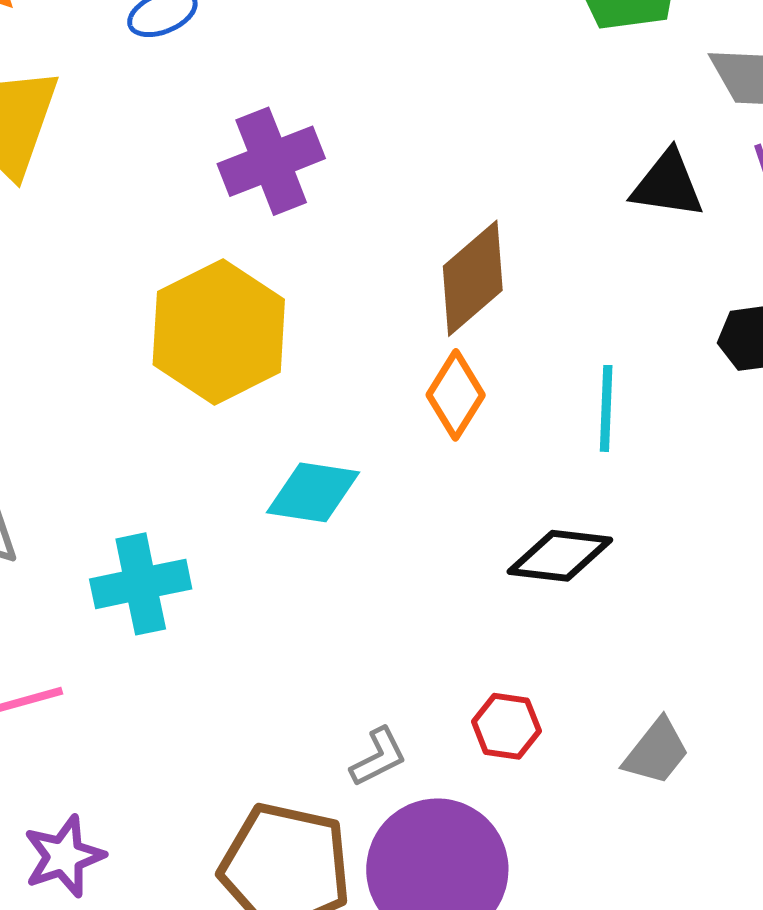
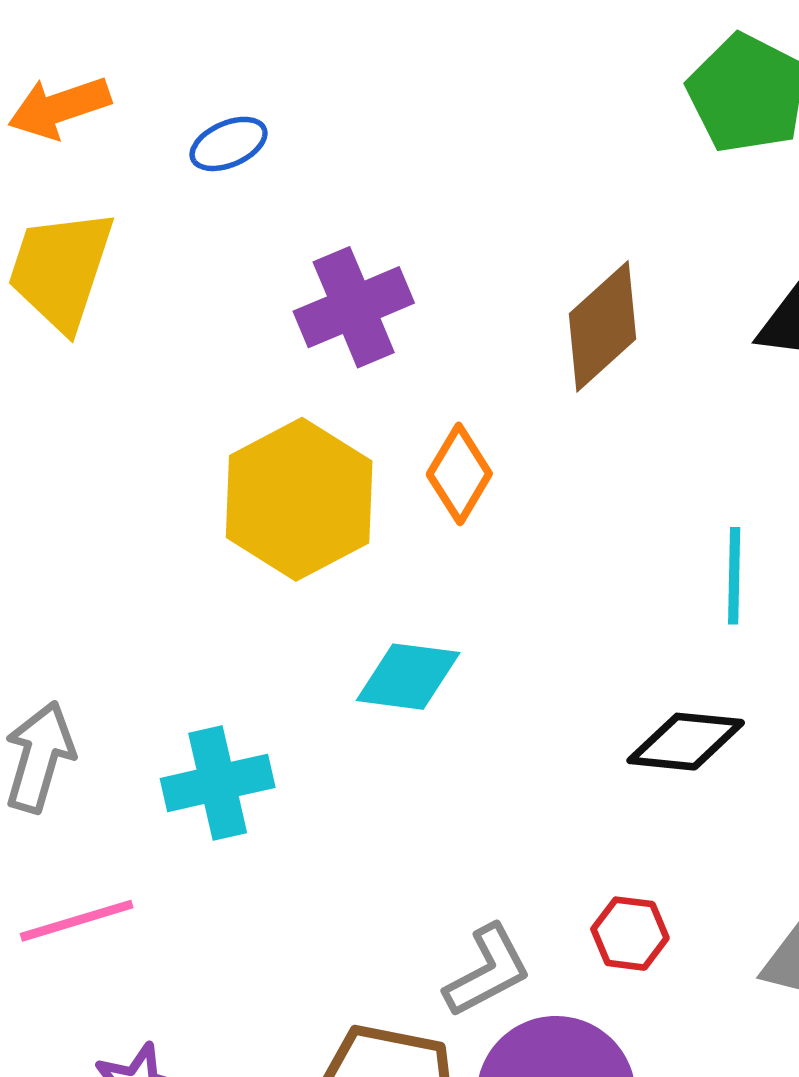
brown diamond: (473, 278) -> (603, 326), moved
orange diamond: (456, 395) -> (459, 474), moved
gray L-shape: (378, 757) -> (487, 971), size x1.4

